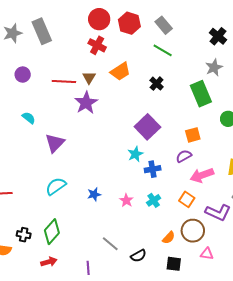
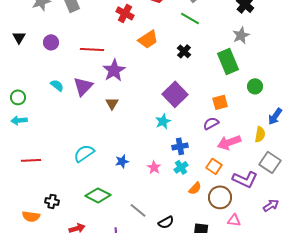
brown triangle: (89, 78) -> (112, 103), moved
purple triangle: (55, 143) -> (83, 86), moved
blue cross: (153, 169) -> (180, 146), moved
green diamond: (52, 232) -> (98, 195), moved, turned 75
orange semicircle: (169, 238) -> (195, 188), moved

